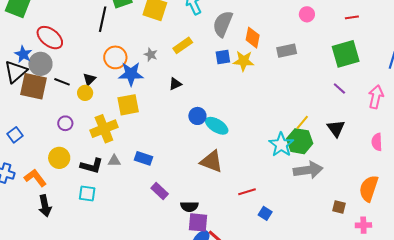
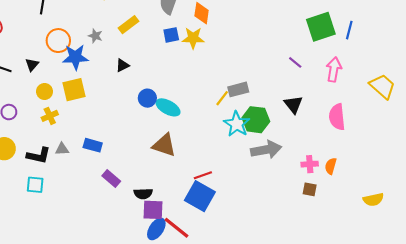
gray rectangle: (287, 51) -> (238, 89), moved
green square: (346, 54) -> (321, 27), moved
yellow circle: (85, 93) -> (45, 91), moved
yellow line: (302, 122) -> (222, 98), moved
yellow cross: (104, 129) -> (50, 116), size x0.6
pink semicircle: (377, 142) -> (337, 117), size x1.4
orange semicircle: (369, 188) -> (331, 166), size x0.6
brown square: (339, 207) -> (310, 189), moved
blue square: (265, 213) -> (200, 196), moved, size x2.0
pink cross: (363, 225) -> (310, 164), moved

